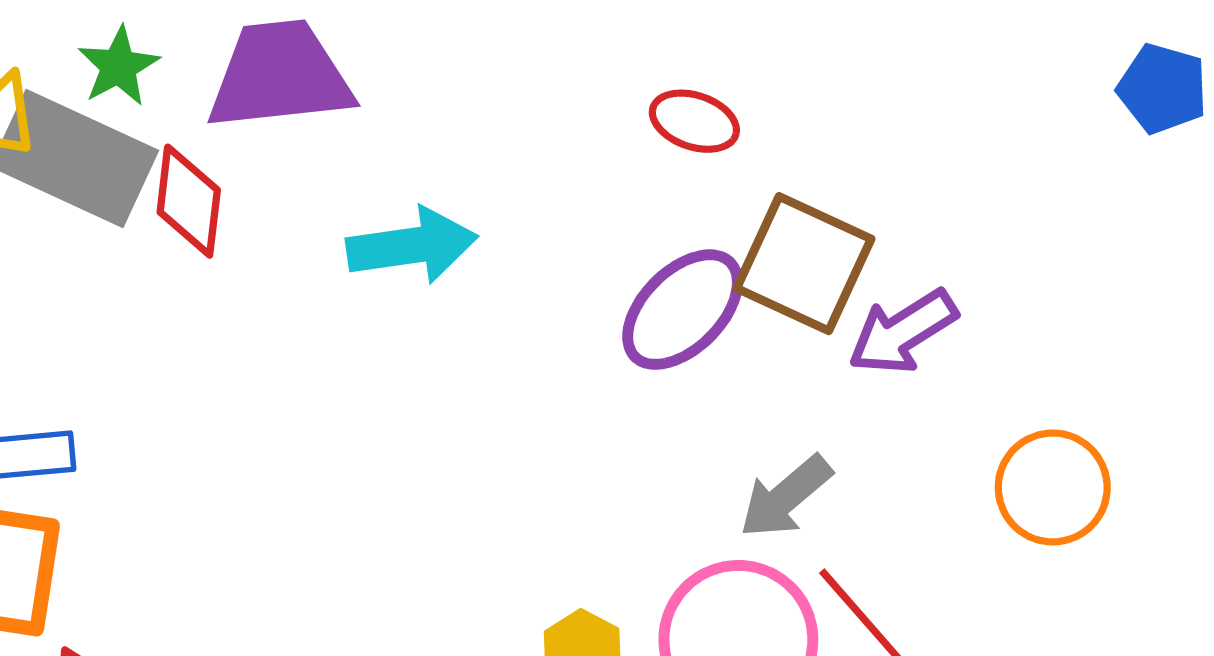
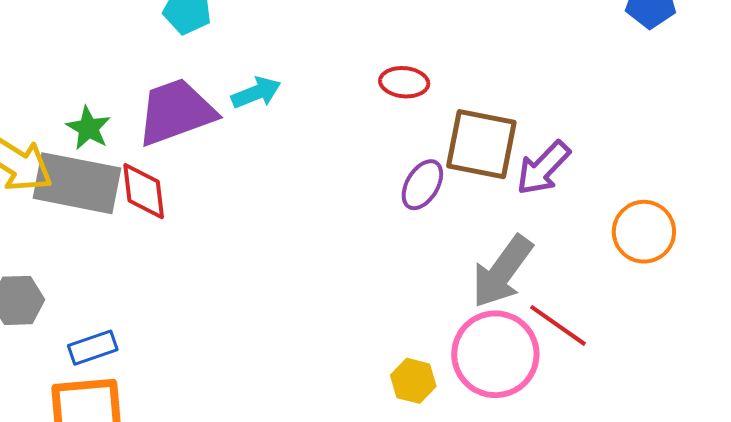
cyan arrow: (412, 246) -> (256, 93), moved, size x0.7
purple ellipse: (683, 310) -> (422, 185), size x0.7
gray arrow: (786, 497) -> (502, 272), size x1.4

